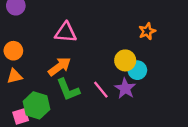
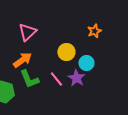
pink triangle: (66, 32) -> (27, 32), turned -48
yellow circle: (125, 60) -> (66, 52), moved

